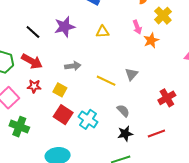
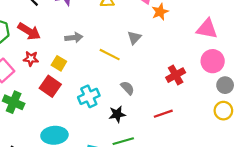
gray triangle: (131, 74) -> (134, 38), moved
red square: (63, 115) -> (50, 86), moved
cyan cross: (88, 119) -> (89, 96), turned 30
black star: (125, 134) -> (117, 114), moved

